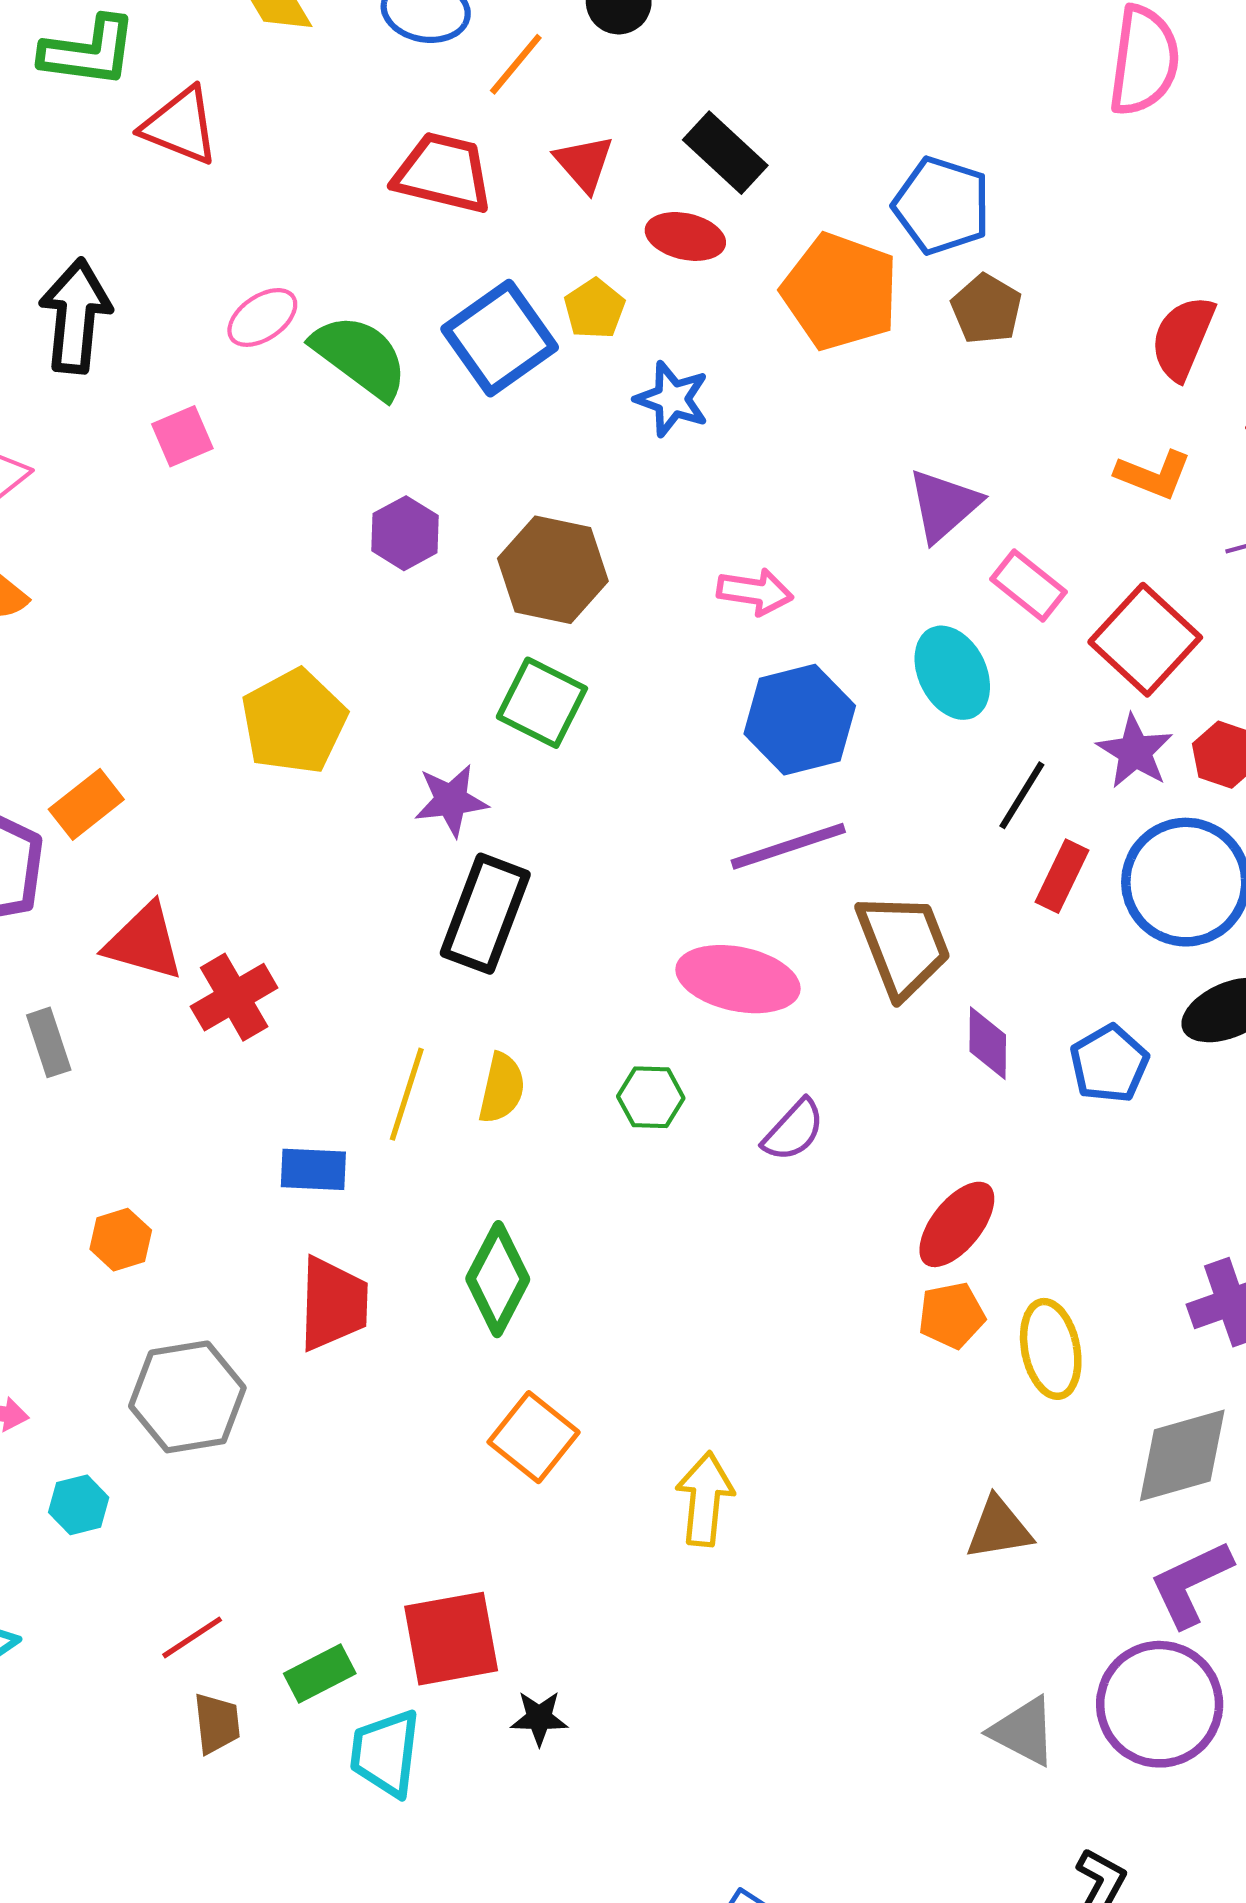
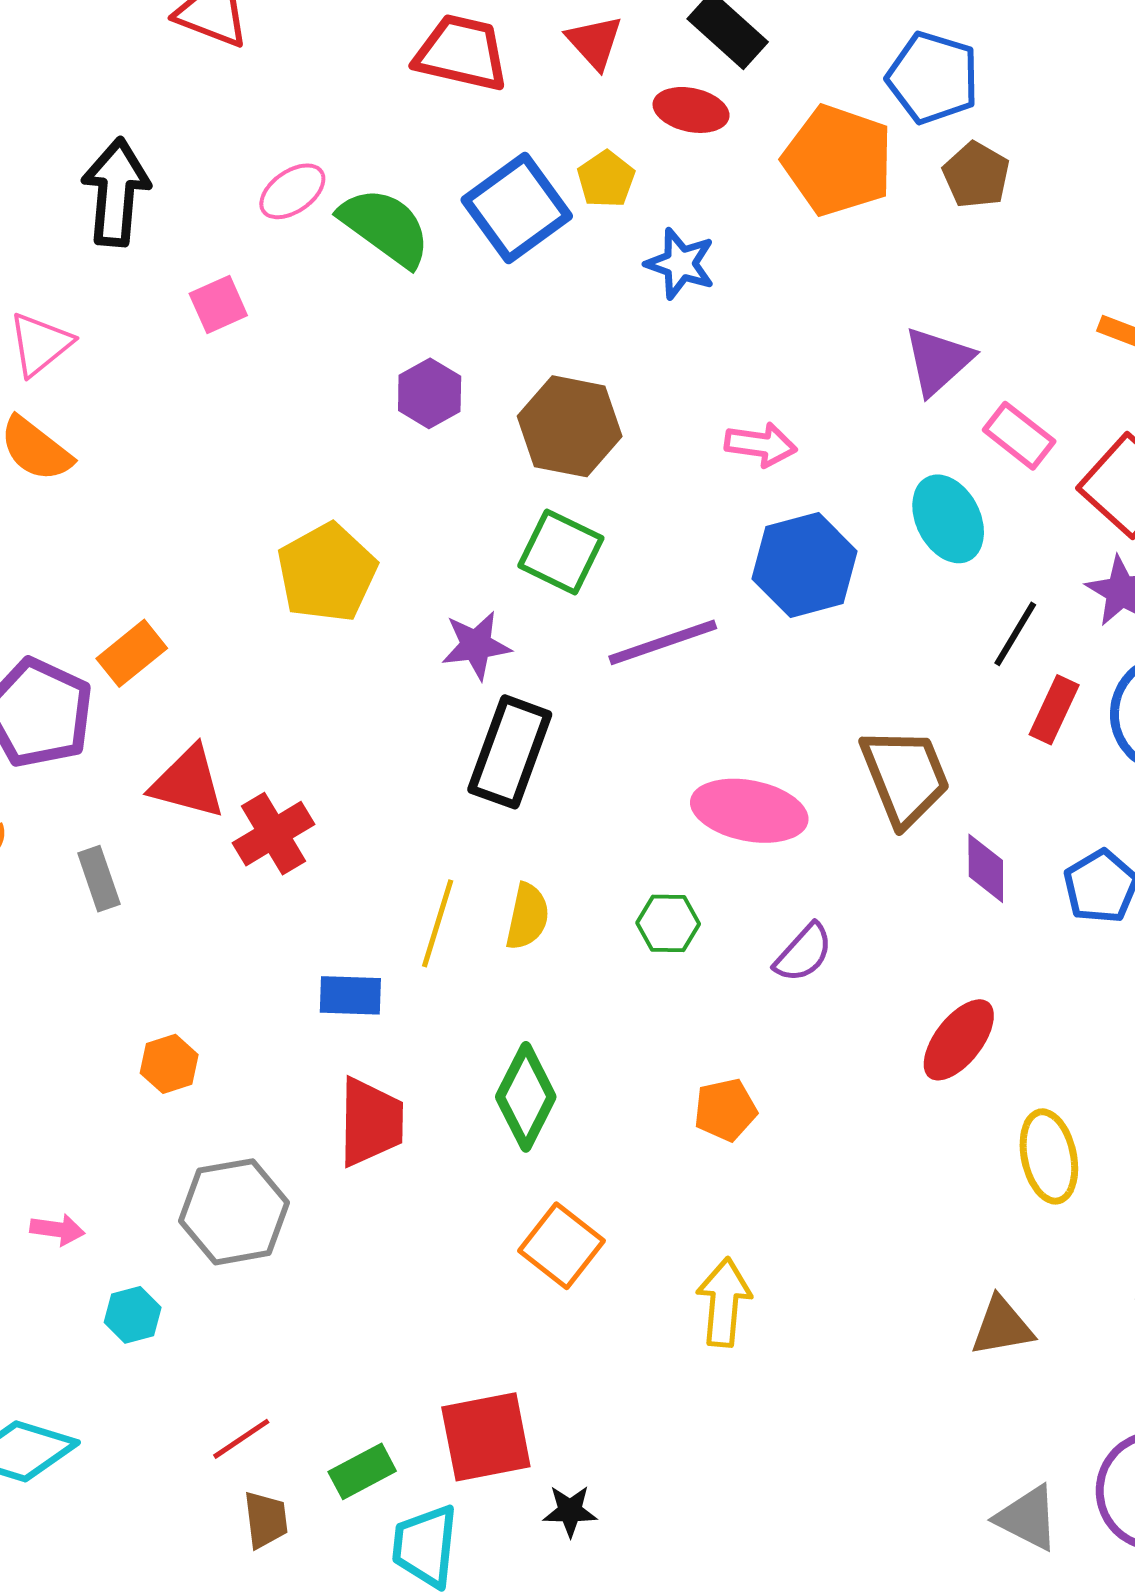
purple line: (788, 846) -> (663, 642), moved
orange pentagon: (952, 1315) -> (725, 1110), moved

